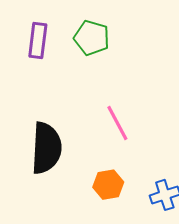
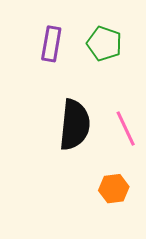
black semicircle: (46, 148) -> (75, 125), moved

